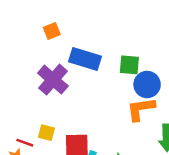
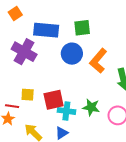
blue circle: (147, 85) -> (72, 54), moved
orange L-shape: (141, 109) -> (98, 61), turned -30

